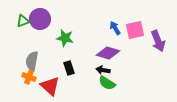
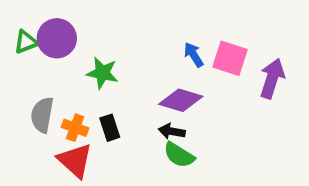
pink square: (135, 30) -> (230, 58), turned 30
purple arrow: (158, 41) -> (272, 78), turned -140
orange cross: (29, 77) -> (75, 128), moved

